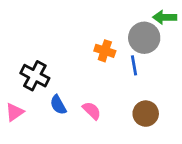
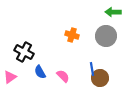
gray circle: (144, 38) -> (106, 36), moved
blue line: (134, 65) -> (92, 69), moved

